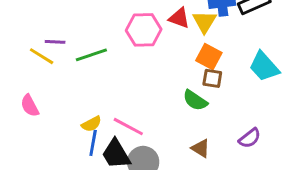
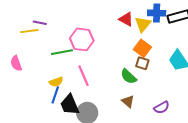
pink hexagon: (144, 30) -> (82, 39), moved
green line: (91, 55) -> (62, 52), moved
yellow line: (42, 56) -> (29, 31), turned -48
pink line: (128, 127) -> (84, 76), moved, turned 30
brown triangle: (201, 148) -> (128, 101), moved

